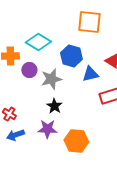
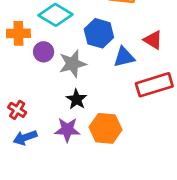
orange hexagon: (76, 141) -> (106, 128), moved

